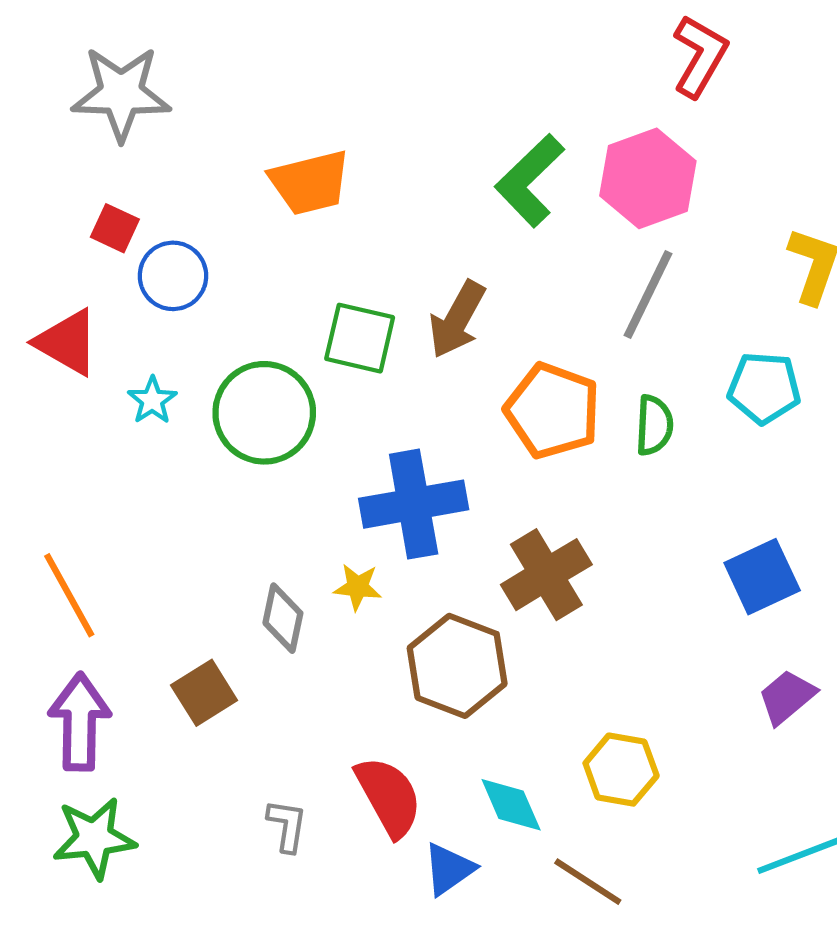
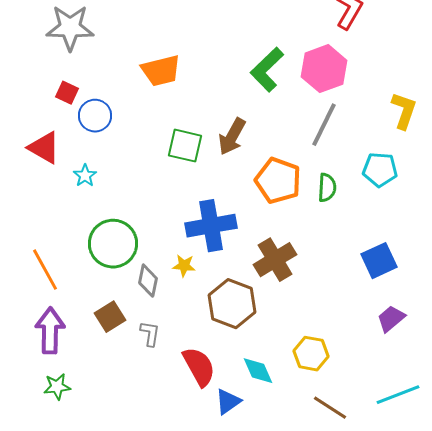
green circle: (264, 413) -> (113, 244), moved
gray L-shape: (287, 826) -> (150, 334), moved
green star: (94, 838) -> (57, 387), size x0.7
brown line: (588, 882) -> (330, 408), moved

